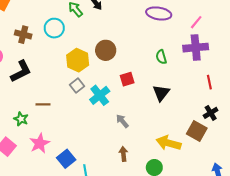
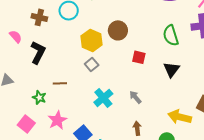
green semicircle: (161, 57) -> (171, 36), size x1.5
black L-shape: (21, 71) -> (38, 52), turned -35
red square: (127, 79) -> (139, 57), turned 32
cyan cross: (100, 95) -> (103, 98), moved

